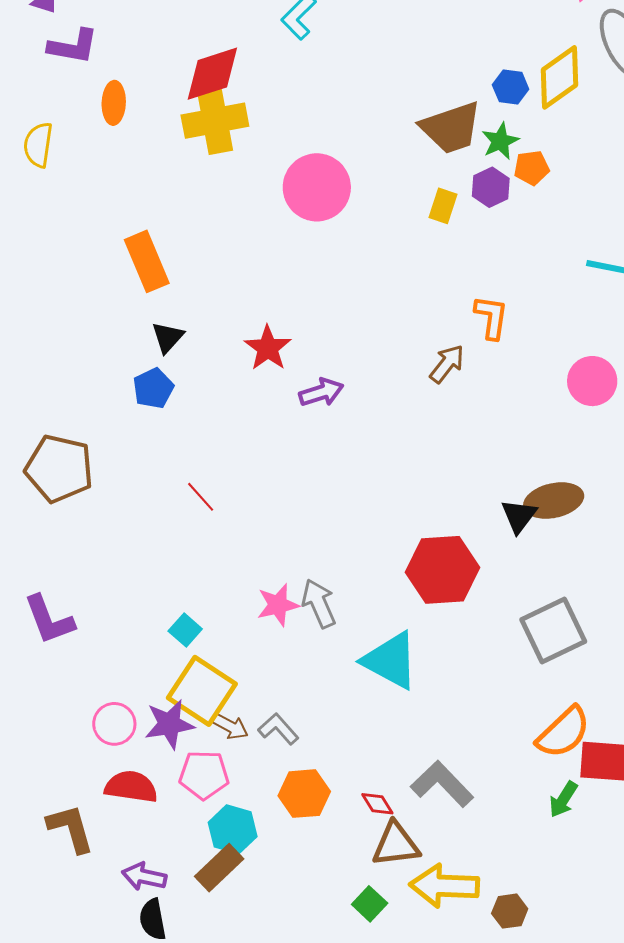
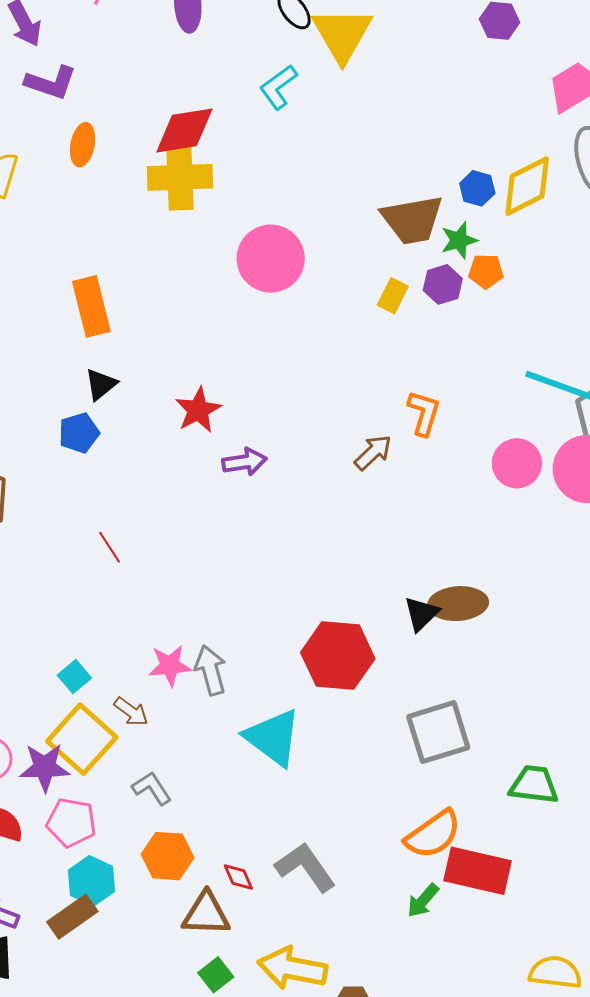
pink circle: (592, 381) -> (517, 463), moved
brown arrow: (230, 726) -> (131, 712), moved
brown triangle: (396, 844) -> (206, 914), moved

